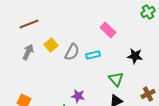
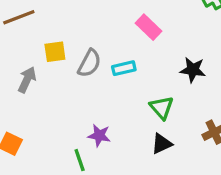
yellow square: (51, 45) -> (55, 52), turned 32
gray arrow: (28, 52) -> (27, 80), moved

